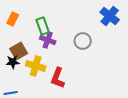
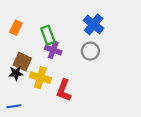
blue cross: (110, 16) -> (94, 24), moved
brown square: (19, 51) -> (22, 62), turned -36

